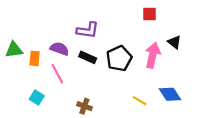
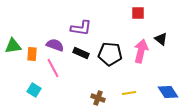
black pentagon: (119, 58) -> (110, 54), turned 30
blue diamond: (170, 94) -> (168, 92), moved
yellow line: (140, 101) -> (129, 93), turned -40
brown cross: (84, 106) -> (98, 98), moved

